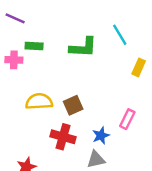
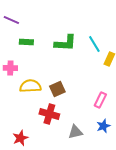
cyan line: (120, 35) -> (94, 44), moved
pink cross: (14, 60) -> (10, 68), moved
blue star: (101, 136) -> (103, 126), moved

